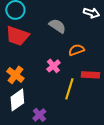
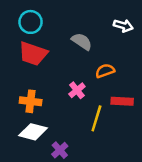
orange cross: (15, 75) -> (31, 101), turned -30
white diamond: (17, 100) -> (33, 132), turned 50

